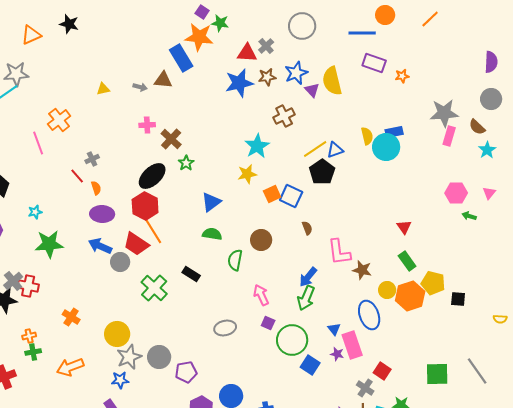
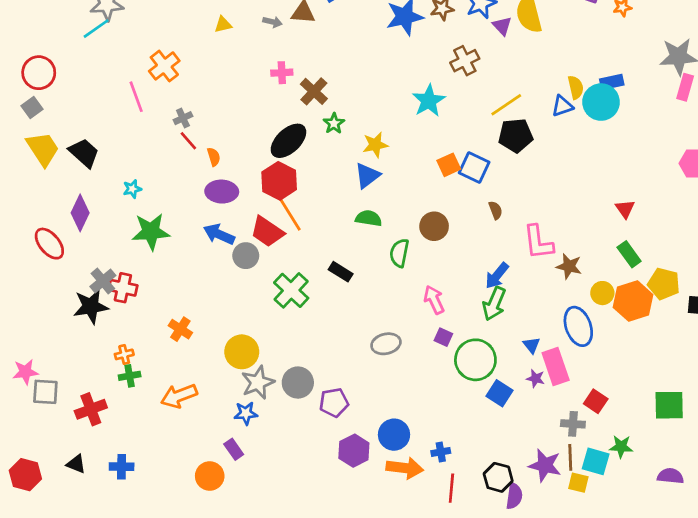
blue triangle: (335, 150) -> (562, 106), moved
gray cross: (92, 159) -> (183, 118), moved
black pentagon: (322, 172) -> (516, 135), turned 30
yellow star: (247, 174) -> (375, 145), moved
gray cross: (365, 388) -> (573, 424), turned -30

